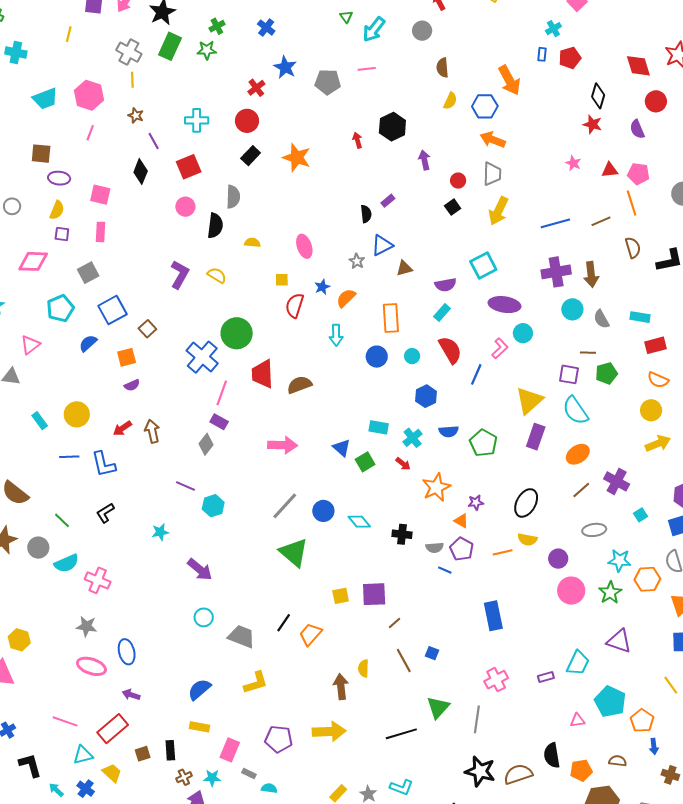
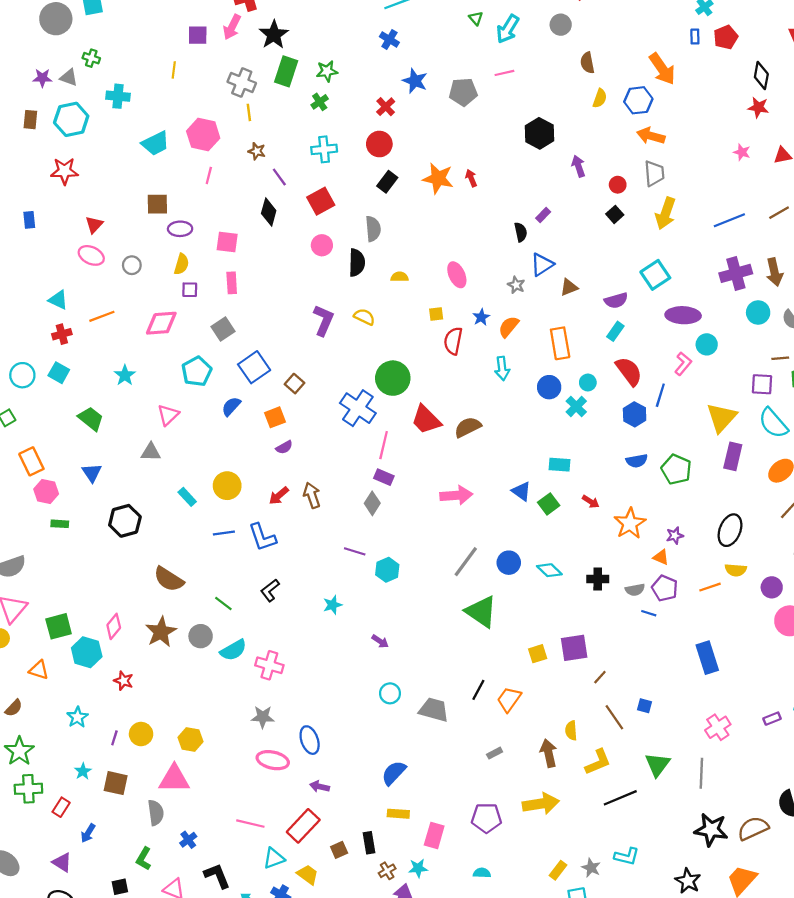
green cross: (217, 26) -> (320, 102), moved
red arrow: (357, 140) -> (471, 178), moved
red trapezoid: (263, 374) -> (426, 420), turned -36
blue hexagon: (426, 396) -> (635, 414), moved
cyan cross: (413, 438) -> (576, 406), moved
purple arrow: (200, 570) -> (380, 641), size x0.6
yellow L-shape: (256, 683) -> (598, 762), moved
gray rectangle: (249, 774) -> (495, 753), moved, turned -48

